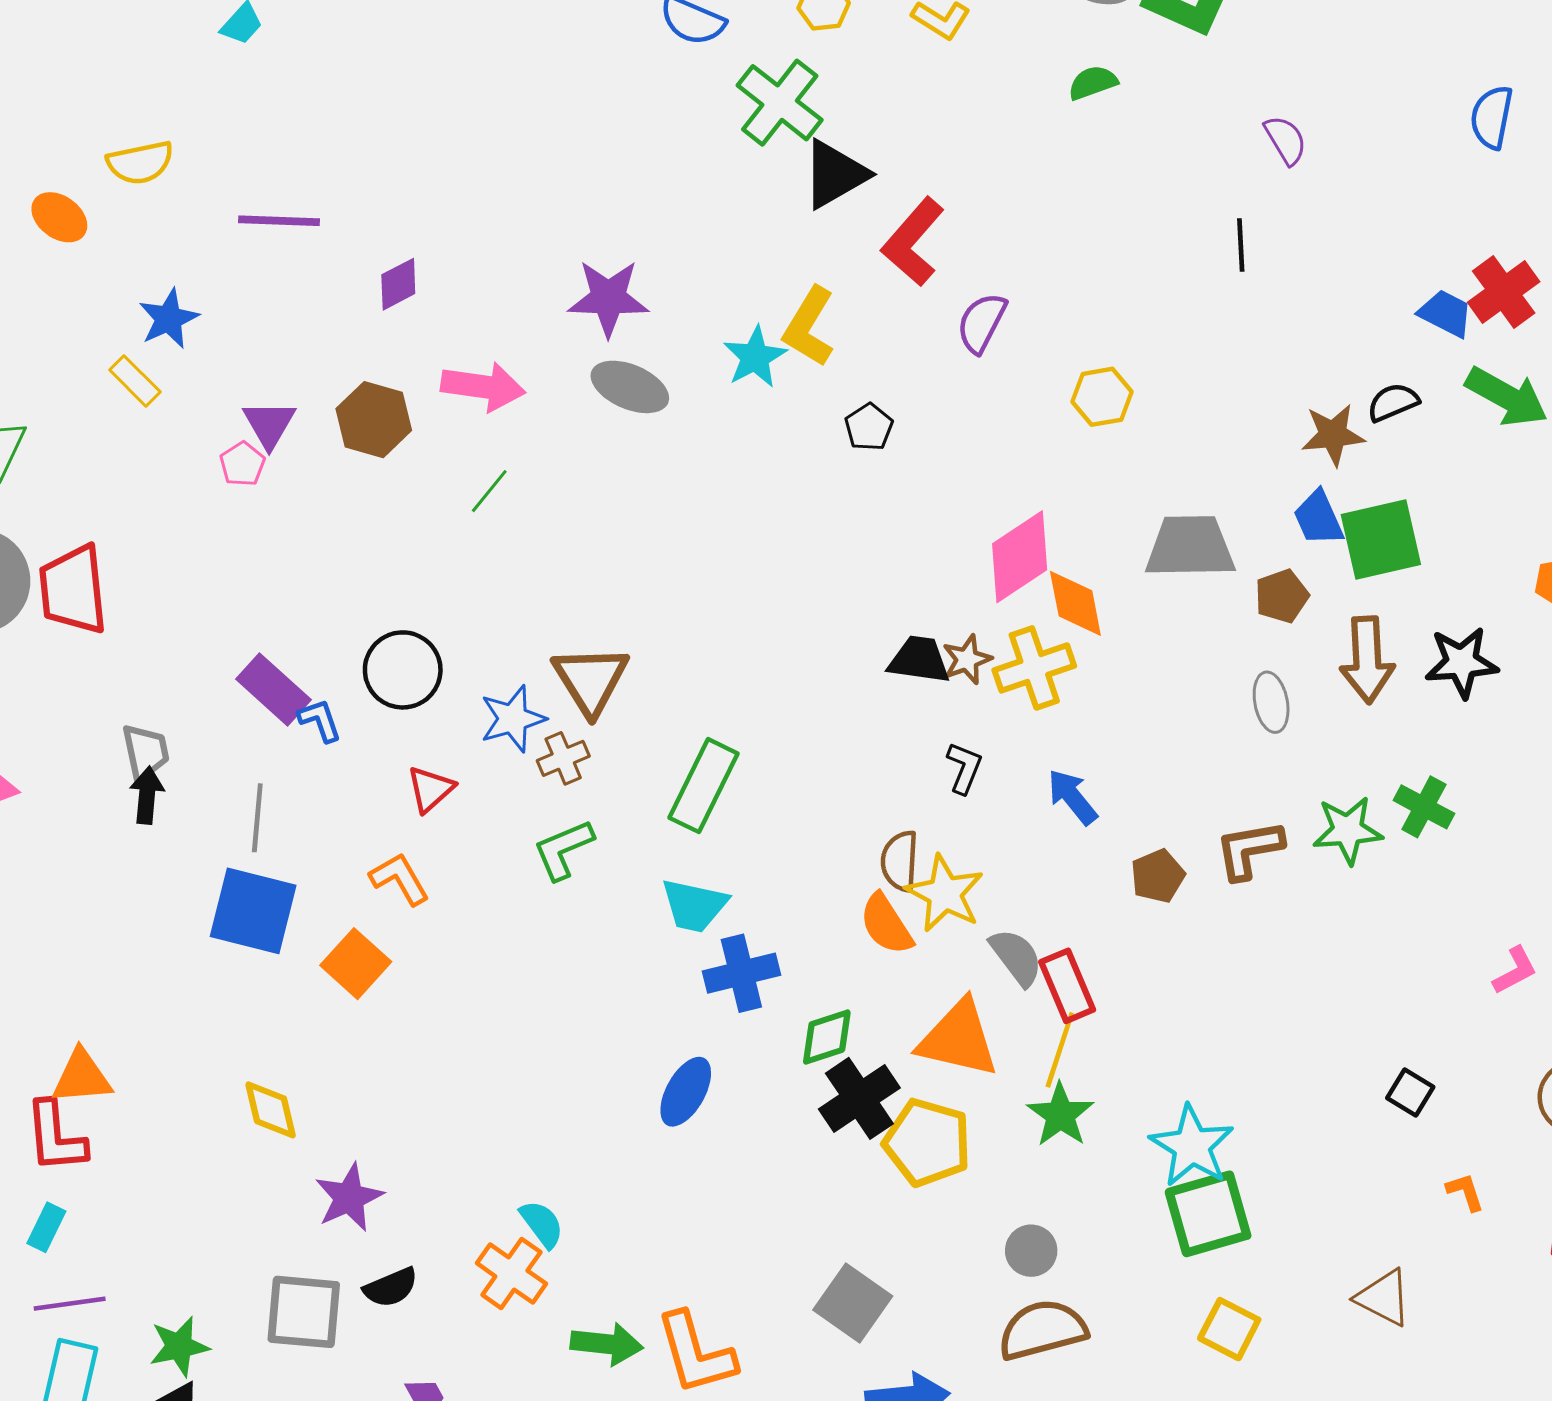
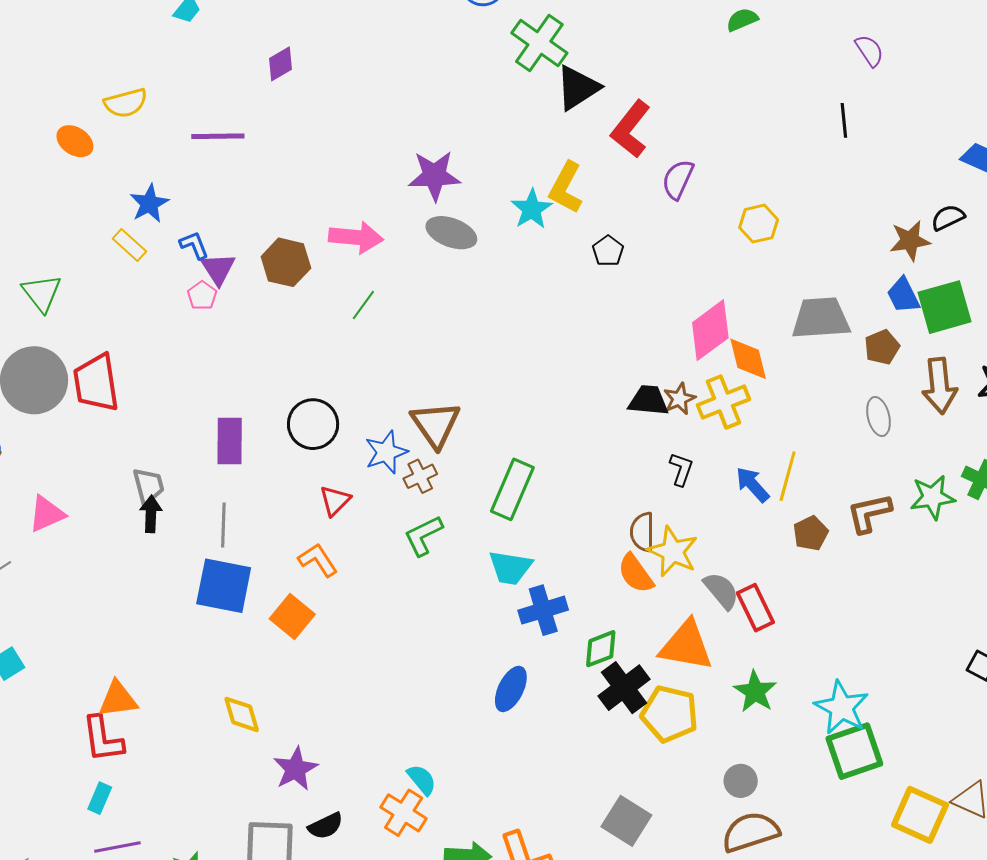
purple diamond: (398, 284) -> (281, 64), moved
purple rectangle: (273, 689) -> (230, 441), turned 51
blue L-shape: (320, 720) -> (194, 245), moved
yellow line: (1060, 1050) -> (788, 476), moved
yellow square: (1229, 1329) -> (920, 815), moved, size x1.4

